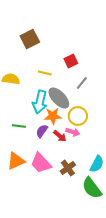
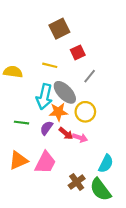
brown square: (30, 39) -> (59, 29), moved
pink arrow: (73, 132) -> (80, 138), moved
pink trapezoid: (41, 163) -> (45, 163), turned -110
brown cross: (68, 168) -> (77, 182), moved

